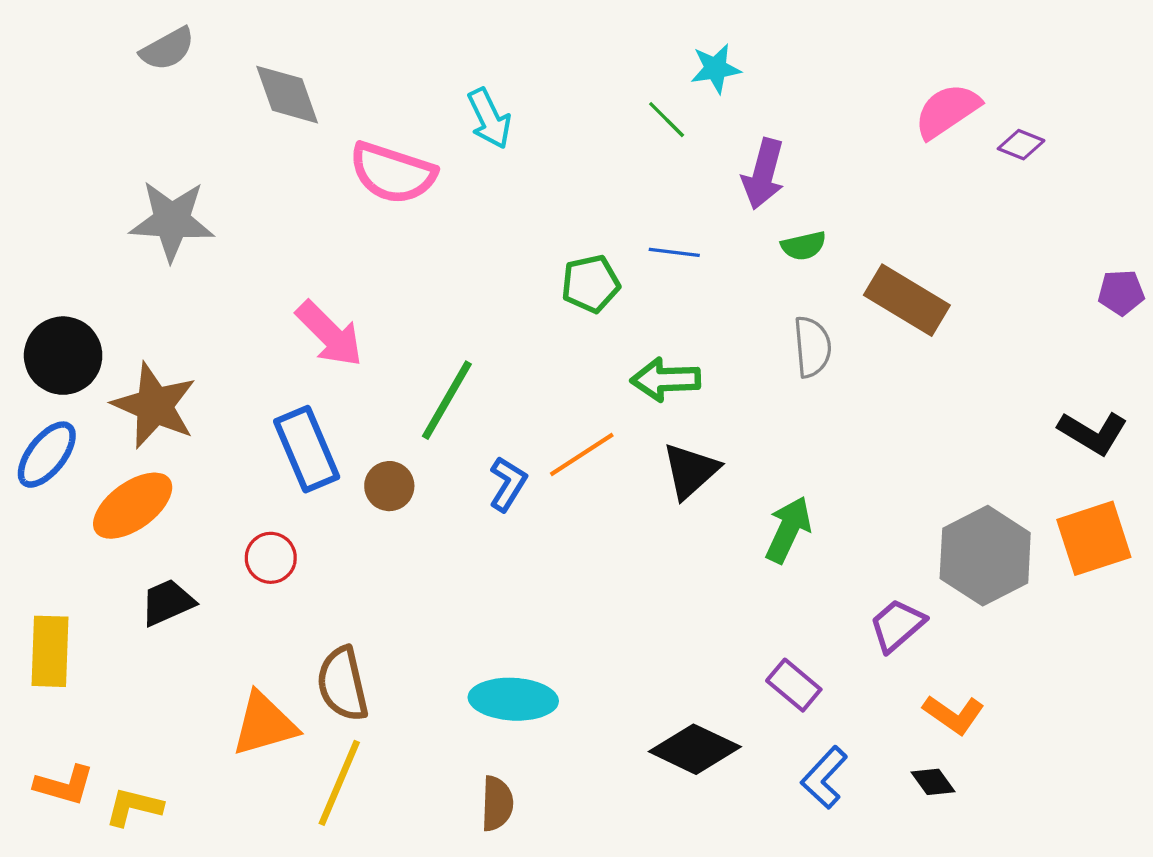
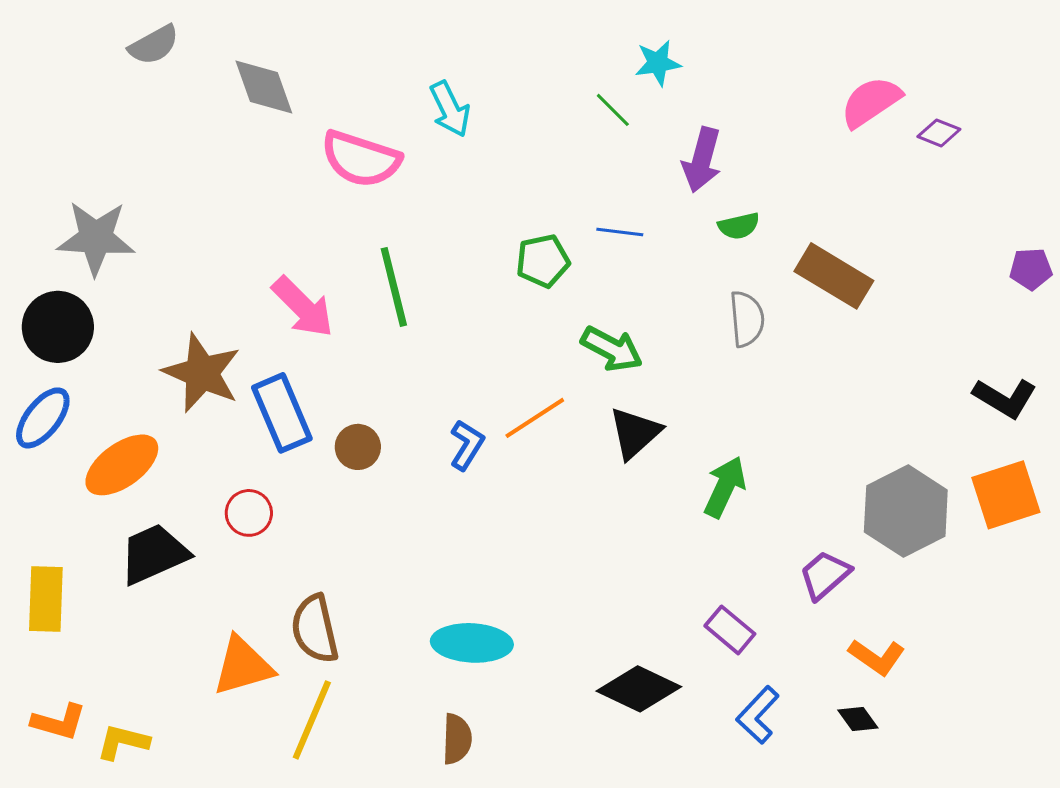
gray star: (172, 221) -> (96, 238), moved
green arrow: (665, 380) -> (612, 349), turned -150
green line: (447, 400) -> (394, 287), moved, turned -44
brown star: (154, 406) -> (202, 373), moved
black trapezoid: (167, 602) -> (154, 554), size x1.4

